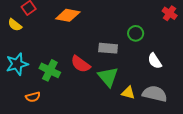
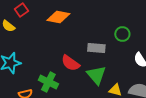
green cross: (50, 70) -> (48, 82), moved

